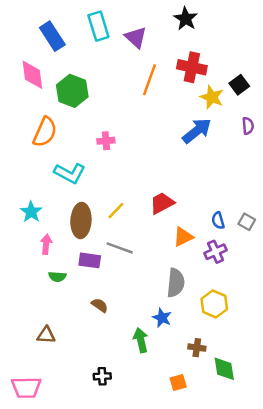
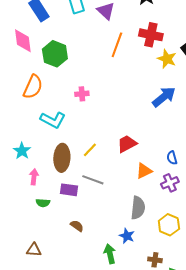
blue arrow: (197, 131) -> (164, 97), moved

